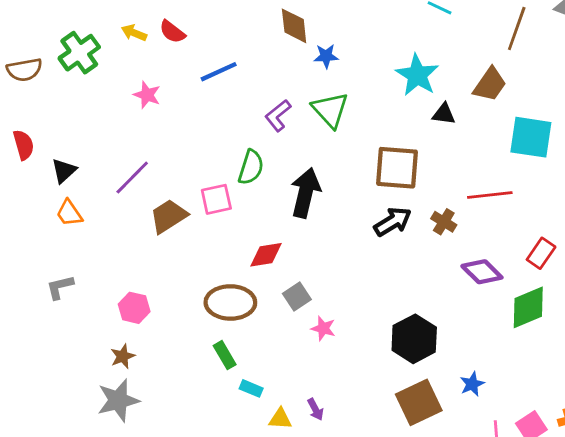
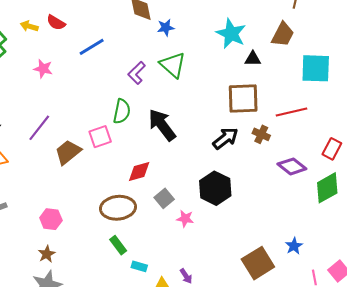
brown square: (397, 168) -> (243, 99), moved
black arrow: (306, 193) -> (162, 125), turned -44
black hexagon: (414, 339) -> (215, 188), moved

